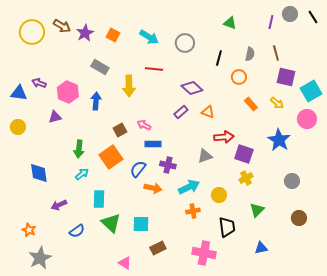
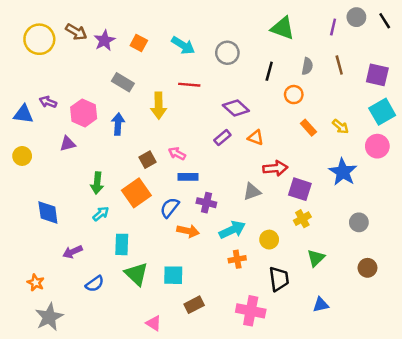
green triangle: (230, 23) -> (283, 28), size x1.5
purple square: (286, 77) -> (377, 75), moved

